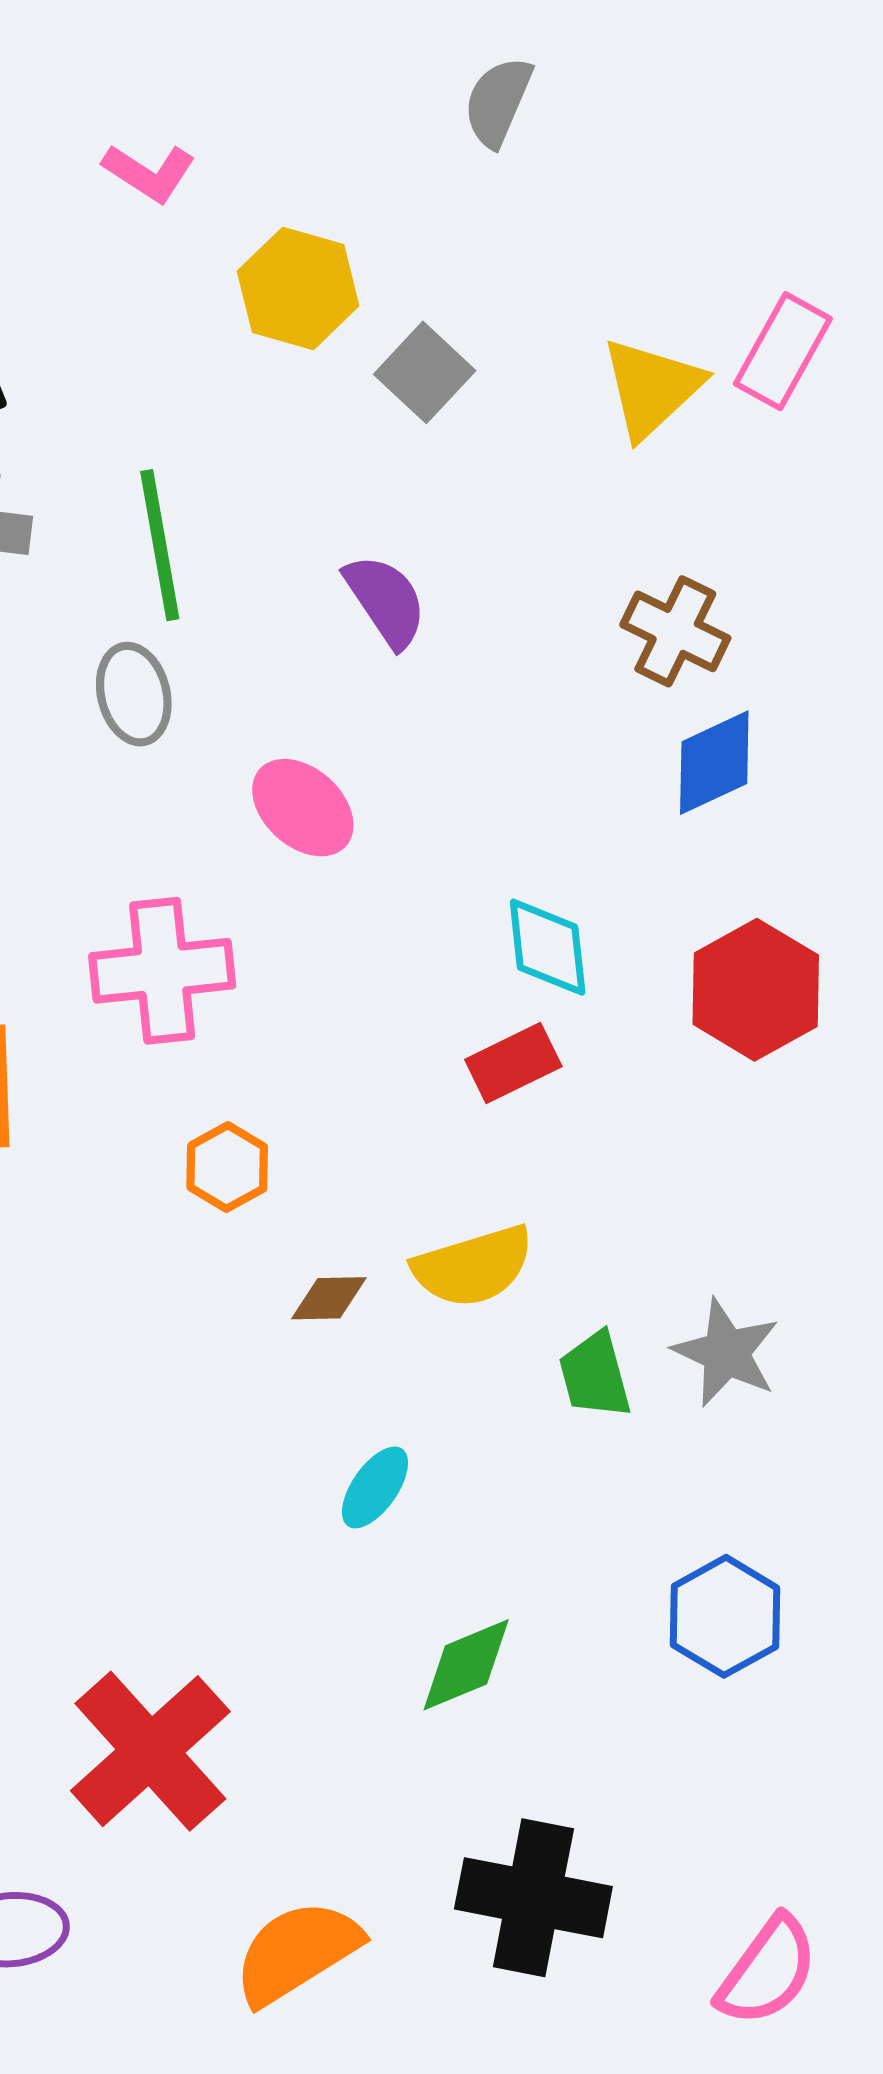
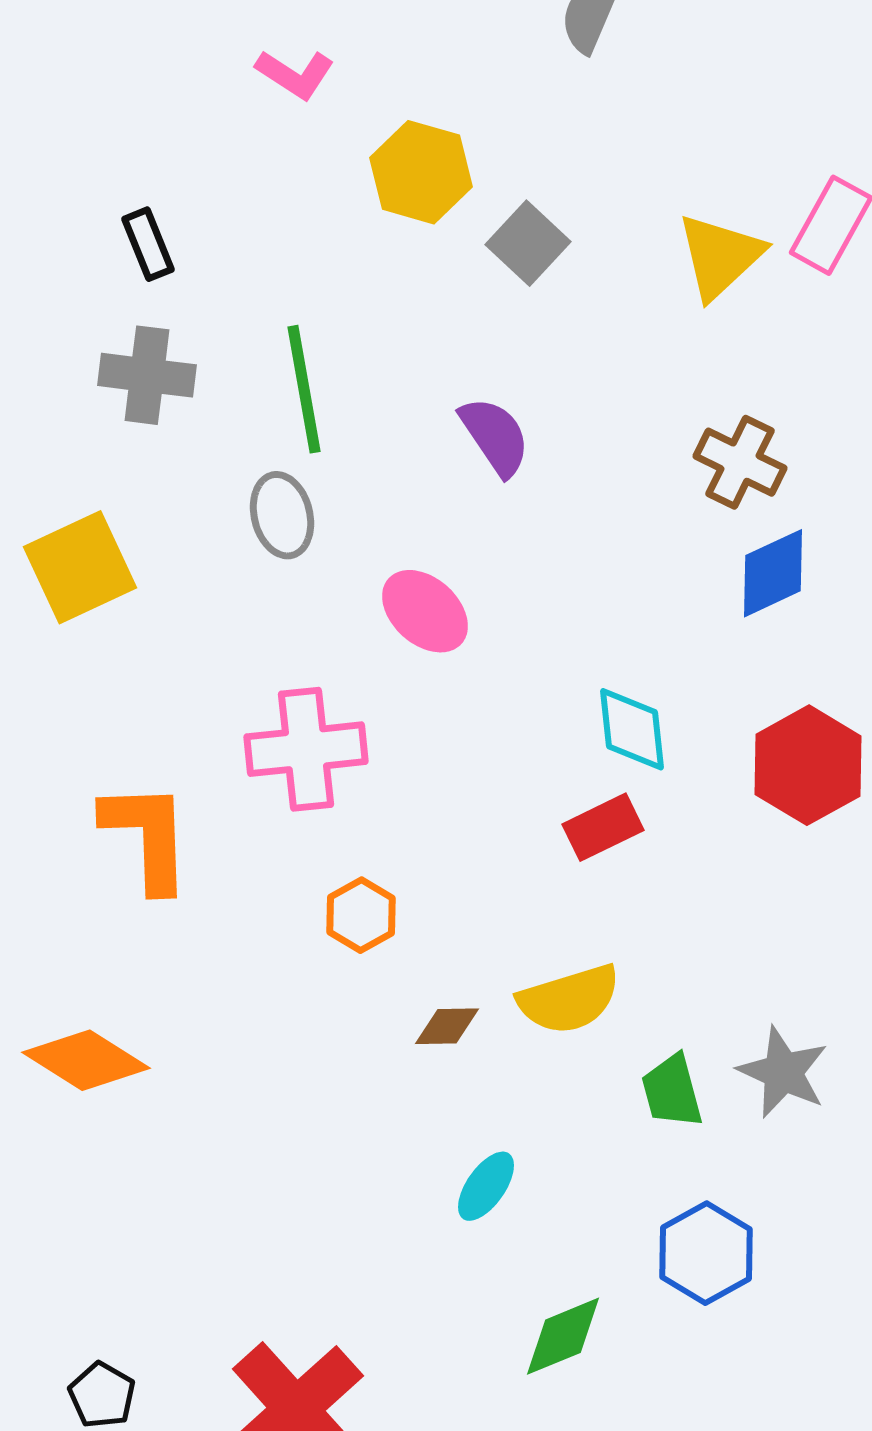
blue hexagon: (725, 1616) -> (706, 1253), moved

